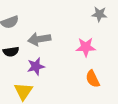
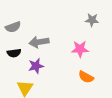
orange semicircle: (93, 79) -> (86, 77), turned -35

